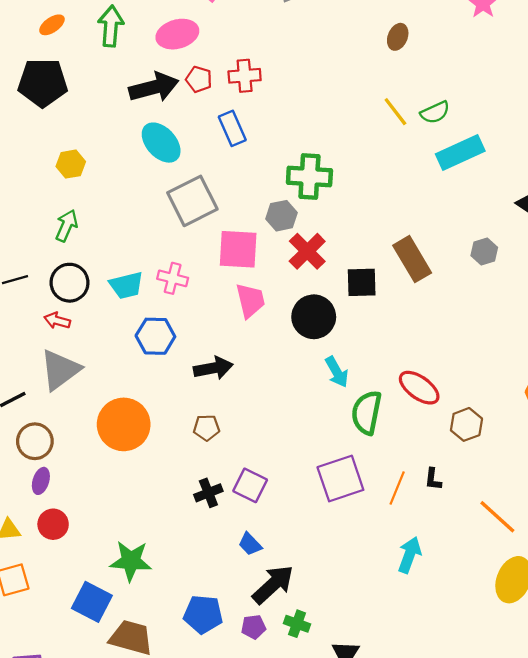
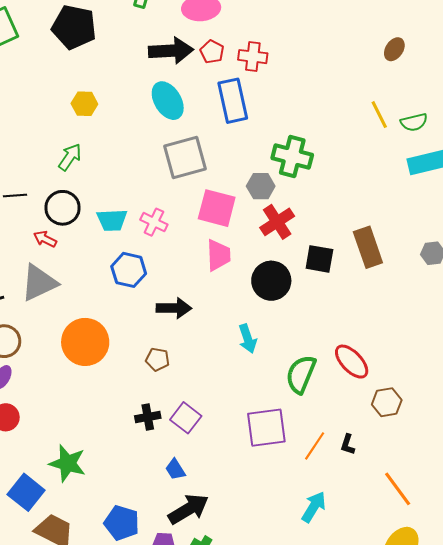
blue rectangle: (232, 128) -> (233, 101), size x1.4
cyan arrow: (337, 372) -> (248, 339), moved

